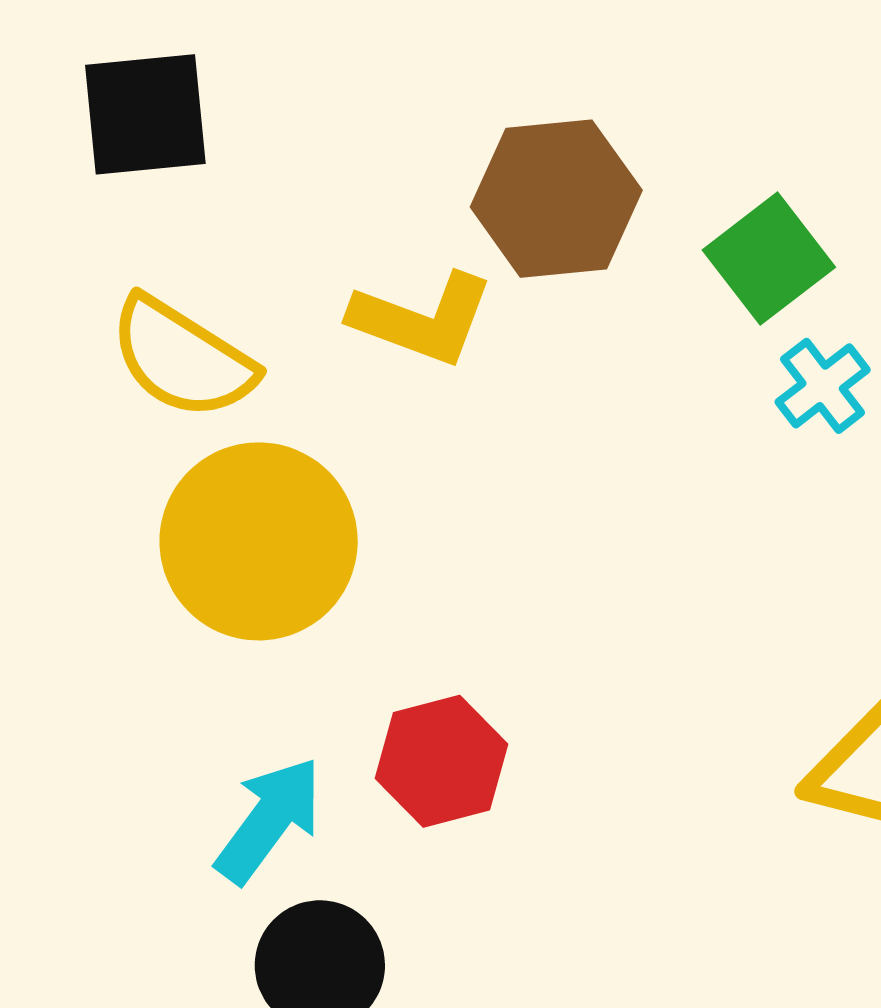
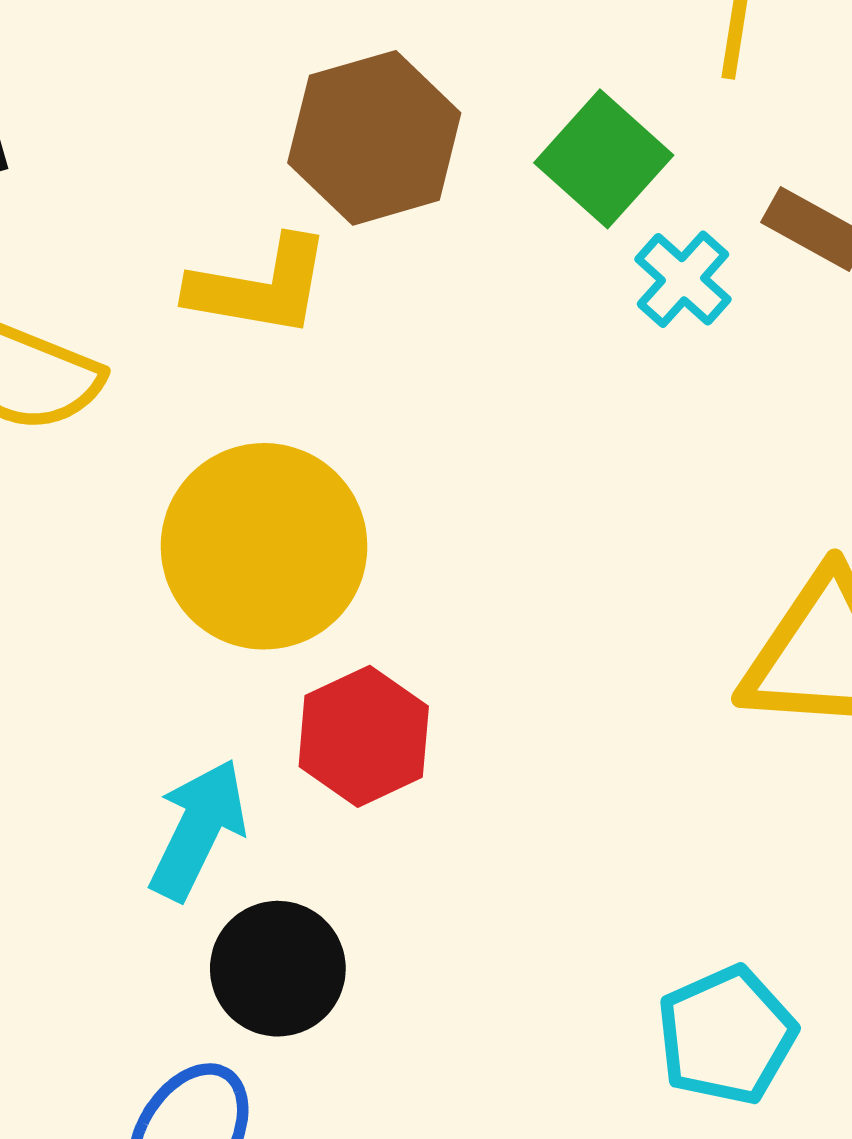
yellow circle: (259, 541) -> (264, 546), moved

